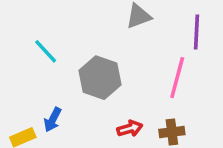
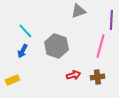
blue arrow: (53, 120) -> (22, 51), moved

